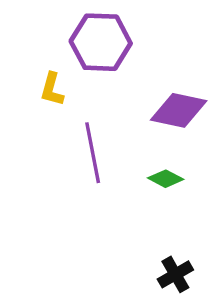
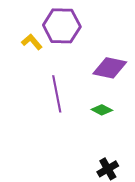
yellow L-shape: (52, 89) -> (32, 42), moved, turned 125

